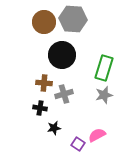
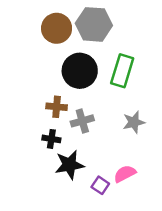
green rectangle: (104, 68) -> (122, 71), moved
black star: (54, 128) -> (69, 165), size x1.6

